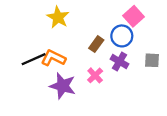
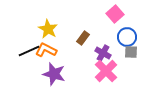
yellow star: (58, 17) -> (48, 29), moved
blue circle: (122, 36) -> (127, 37), moved
pink cross: (95, 75) -> (106, 71), moved, size x1.6

